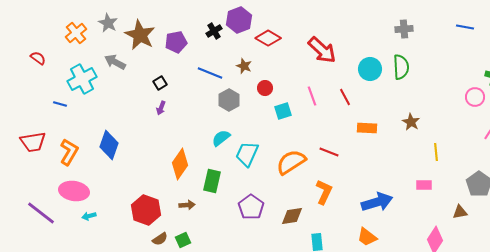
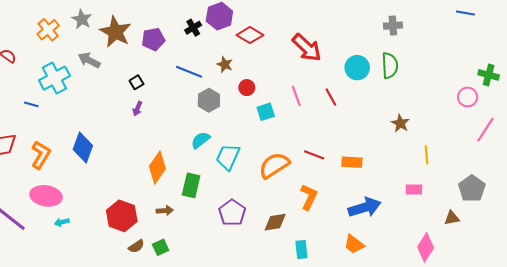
blue line: (465, 27) -> (465, 13), moved
orange rectangle: (367, 128) -> (352, 162), moved

